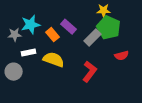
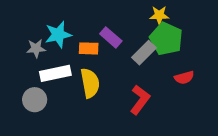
orange rectangle: (53, 35) -> (89, 48), turned -48
white rectangle: (29, 53) -> (55, 73), size x1.5
yellow semicircle: (54, 60) -> (90, 83), turned 60

